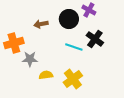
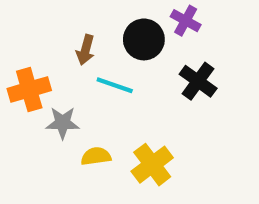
brown arrow: (41, 24) -> (85, 50), turned -64
cyan line: (74, 47) -> (115, 85), moved

